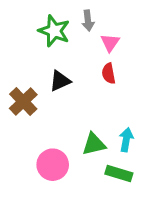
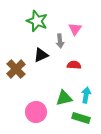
gray arrow: (88, 21) -> (60, 41), moved
red semicircle: (109, 73) -> (74, 65), moved, turned 104

